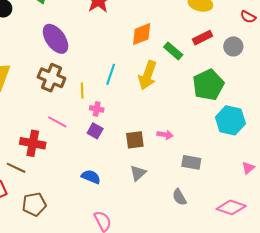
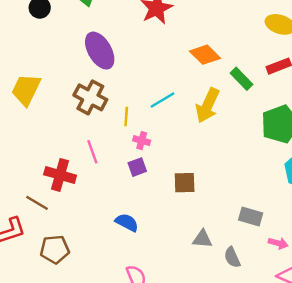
orange diamond: (142, 34) -> (205, 55), turned 60
cyan line: (111, 74) -> (163, 100), turned 35
pink line: (57, 122) -> (92, 152), turned 36
purple square: (95, 131) -> (137, 167), turned 35
pink arrow: (165, 135) -> (278, 243), moved
gray triangle: (138, 173) -> (202, 239), moved, turned 42

